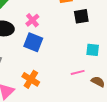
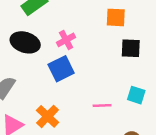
blue square: (33, 42) -> (61, 69), turned 30
pink line: (78, 72) -> (102, 105), moved

